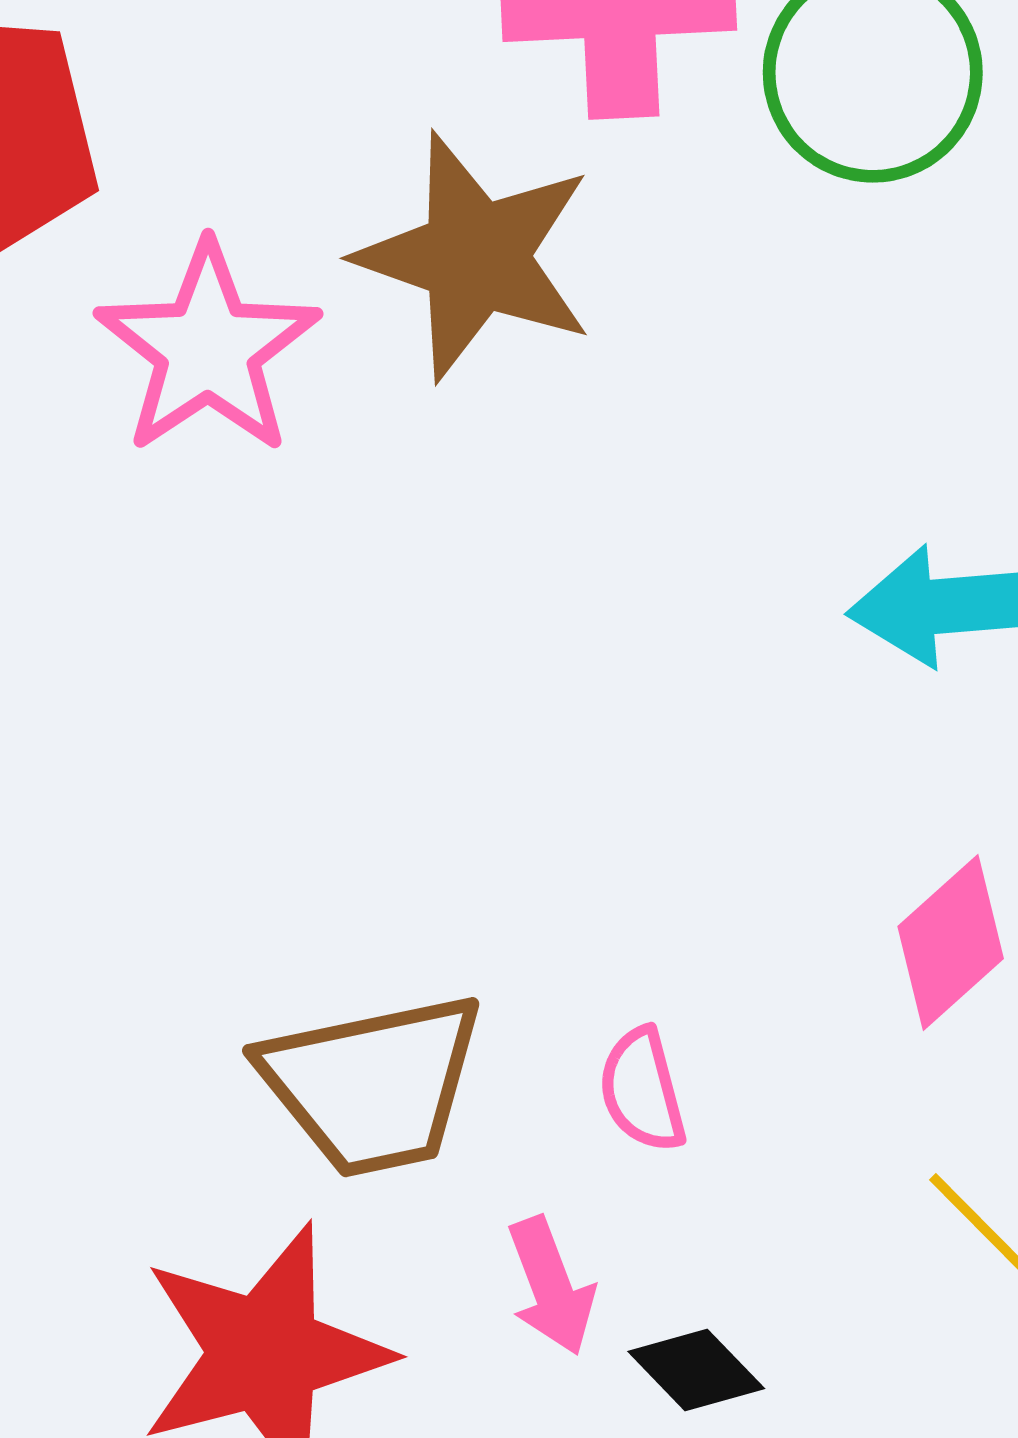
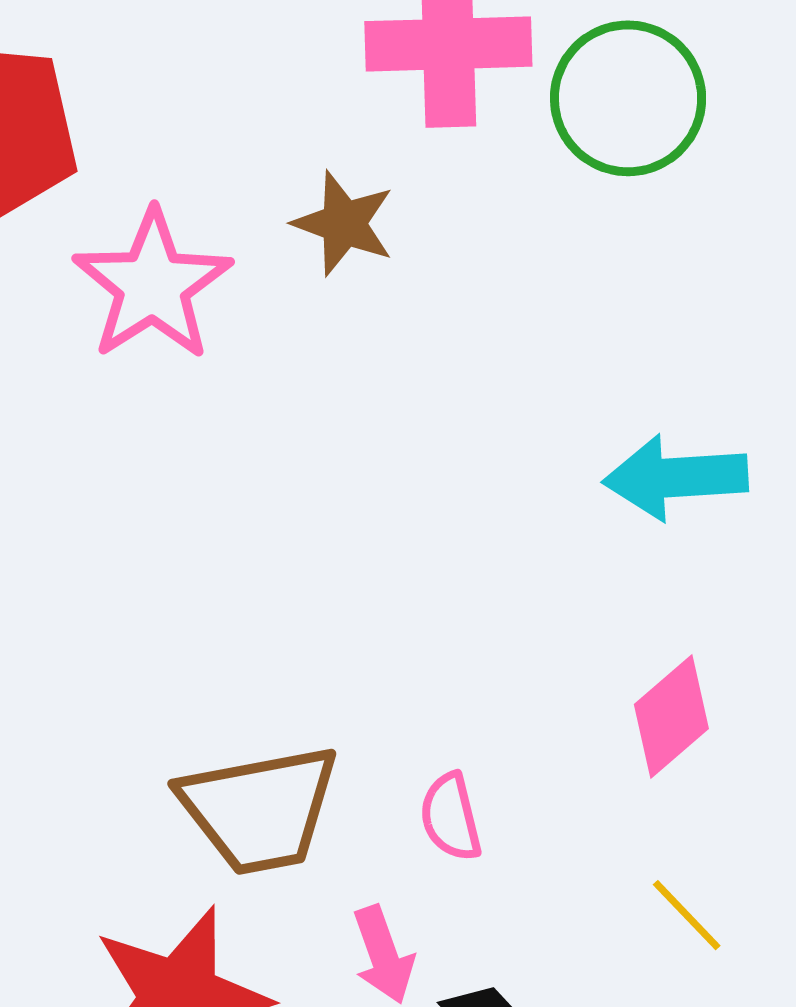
brown star: (475, 257) -> (344, 223), size x0.6

